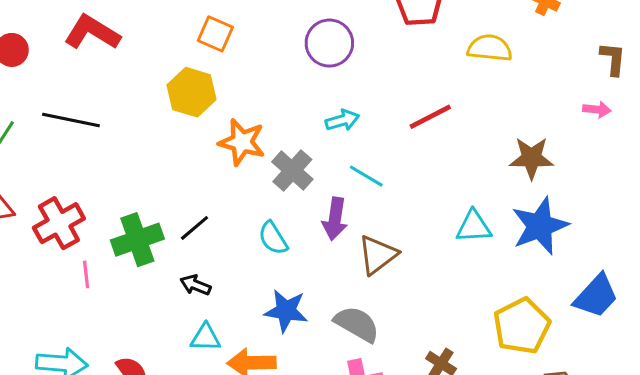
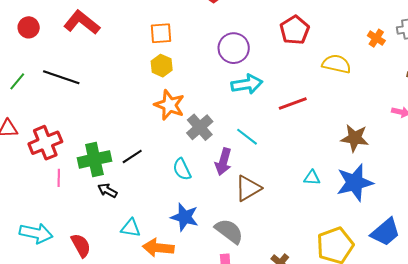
orange square: (215, 34) -> (161, 33), turned -35
yellow hexagon: (192, 92) -> (162, 66), moved, size x0.7
cyan arrow: (342, 120) -> (247, 84), moved, size x1.4
cyan triangle: (474, 227) -> (312, 178), size x0.7
black arrow: (195, 285) -> (107, 190), moved

